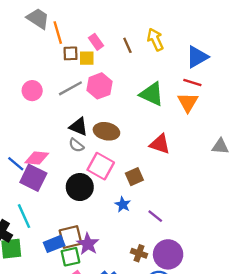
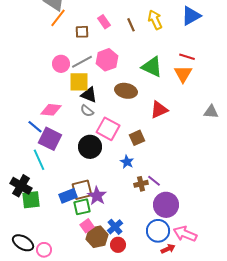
orange line: (58, 33) -> (58, 18), moved, turned 54
blue triangle: (197, 57) -> (191, 16), moved
yellow square: (87, 58) -> (79, 82), moved, size x1.5
pink circle: (32, 91) -> (61, 64), moved
brown ellipse: (106, 131) -> (126, 91), moved
red triangle: (160, 144) -> (159, 110), turned -42
pink diamond: (37, 158) -> (51, 110), moved
cyan line: (24, 216) -> (39, 160), moved
purple line: (155, 216) -> (154, 181), moved
brown cross: (139, 253) -> (141, 184), moved, turned -32

